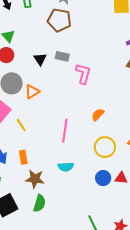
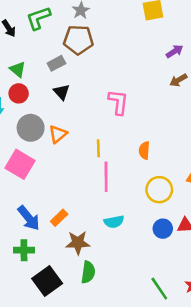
gray rectangle: (62, 56) -> (56, 63), moved, turned -32
orange semicircle: (98, 115) -> (144, 150), turned -32
yellow line: (21, 125) -> (98, 148), moved, turned 40
orange rectangle: (23, 157) -> (59, 218), turned 64

